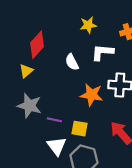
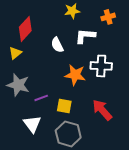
purple line: (54, 120) -> (41, 98), turned -32
white triangle: (57, 146) -> (32, 124), moved

